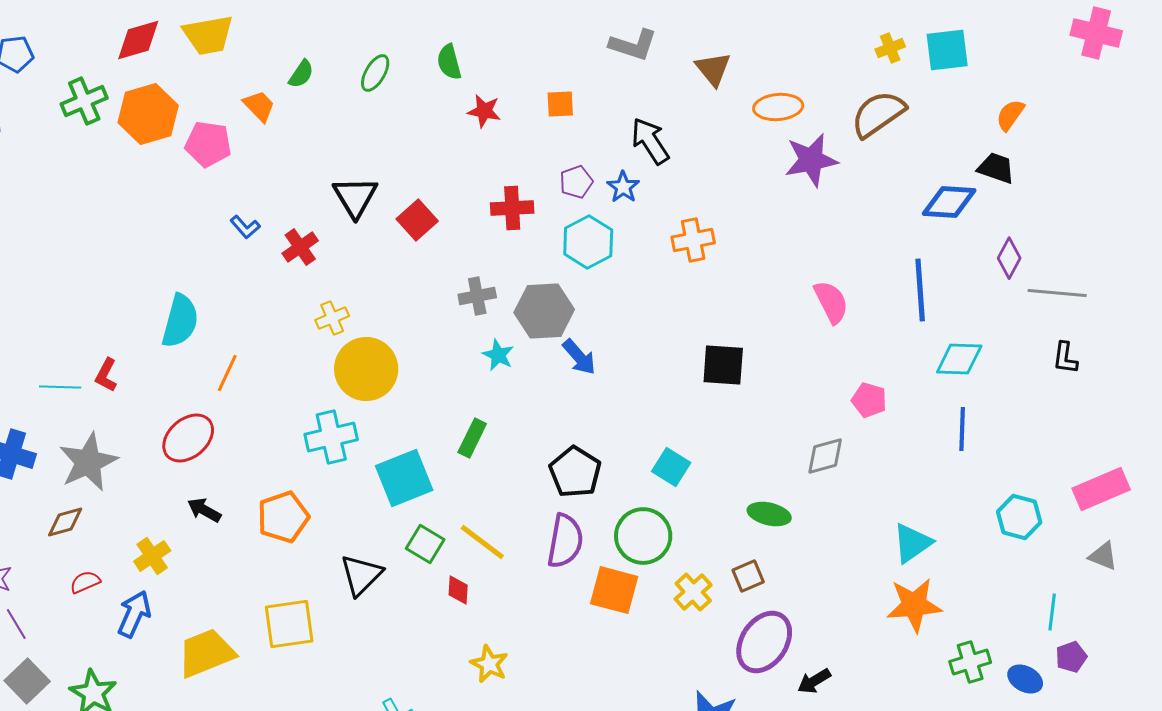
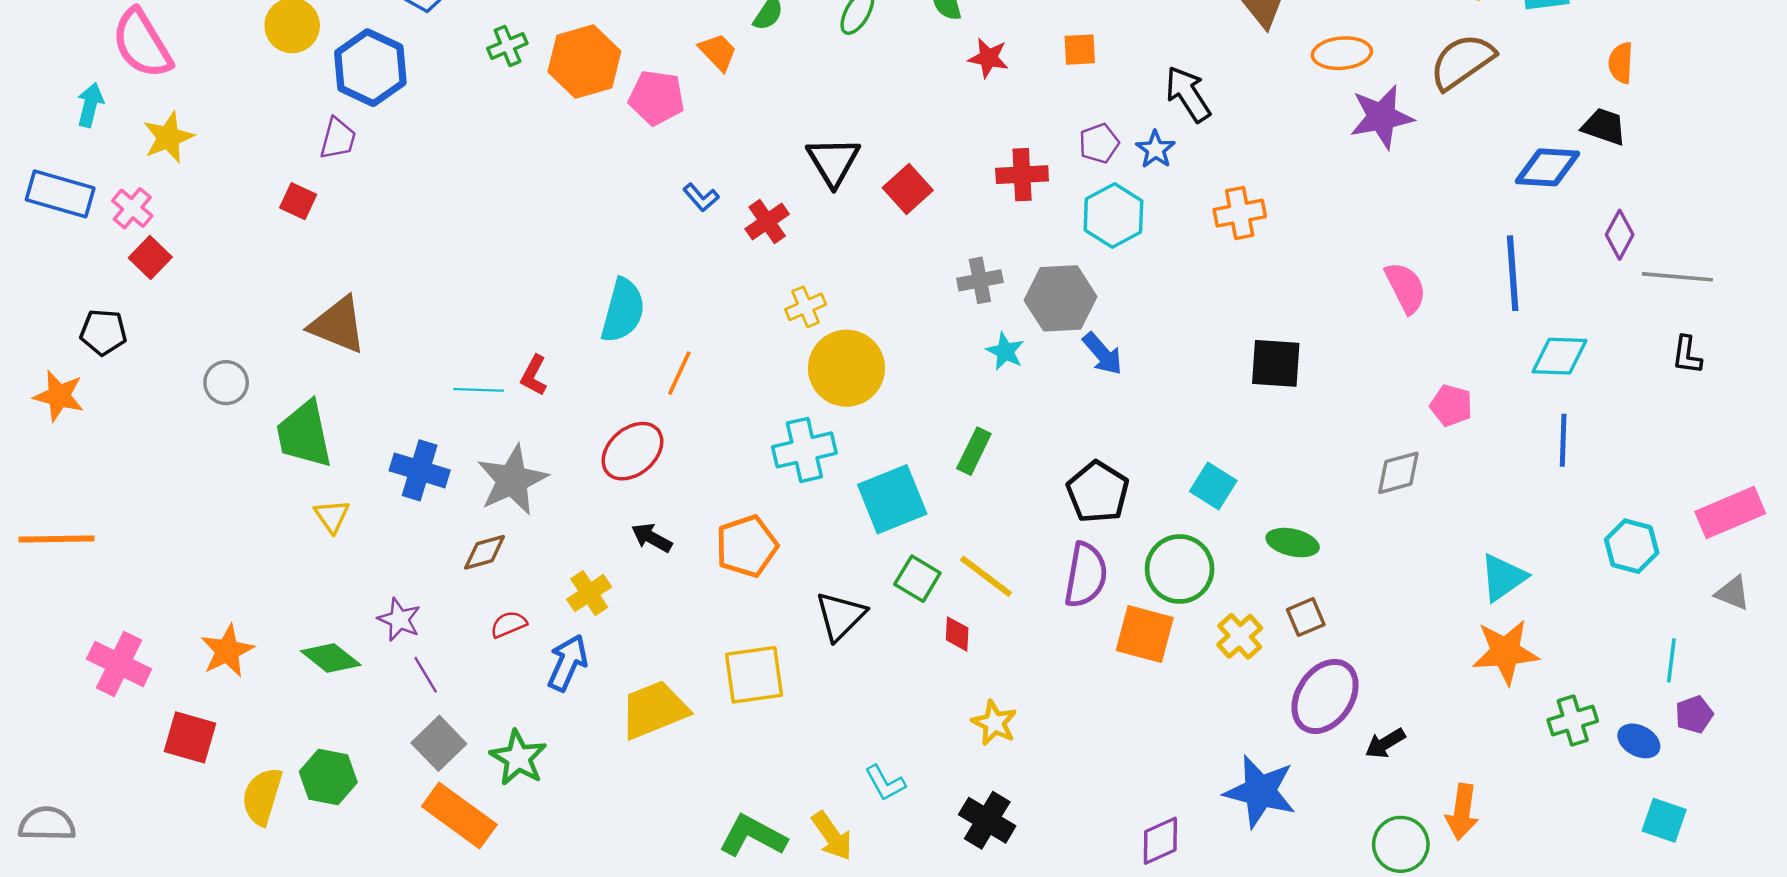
green cross: (84, 101) -> (507, 46), size x0.7
orange semicircle: (1010, 115) -> (1621, 63), turned -32
green ellipse: (769, 514) -> (1293, 543), moved

